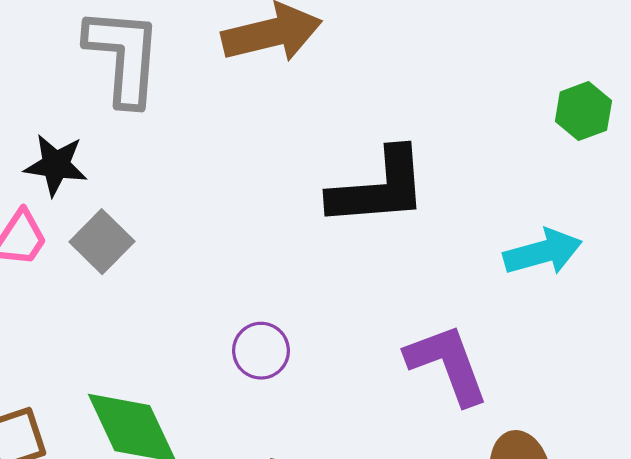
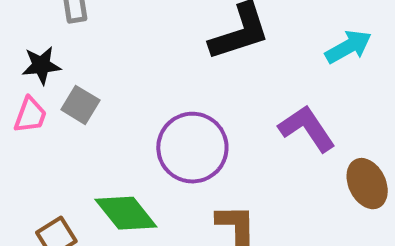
purple circle: (261, 351) -> (192, 148), size x2.0

